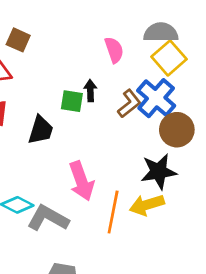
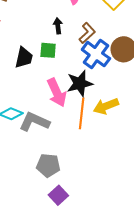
blue cross: (156, 98) -> (96, 54), moved
green square: (72, 101) -> (48, 50), moved
black star: (159, 172) -> (80, 83), moved

